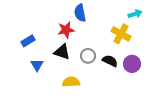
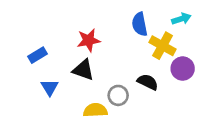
blue semicircle: (80, 13) -> (140, 24), moved
gray circle: (88, 56) -> (118, 95), moved
purple circle: (132, 64) -> (183, 69), moved

